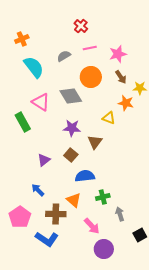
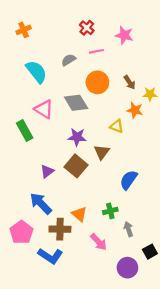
orange cross: (22, 39) -> (24, 30), moved
pink star: (118, 54) -> (124, 35), moved, turned 30
brown square: (71, 155) -> (76, 166), size x1.5
blue semicircle: (85, 176) -> (129, 180), moved, turned -48
blue arrow: (38, 190) -> (41, 203), size x1.6
purple circle: (104, 249) -> (127, 268), moved

